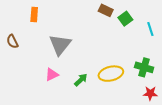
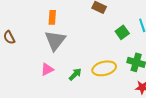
orange rectangle: (34, 15) -> (52, 17), moved
green square: (125, 19) -> (122, 32), moved

